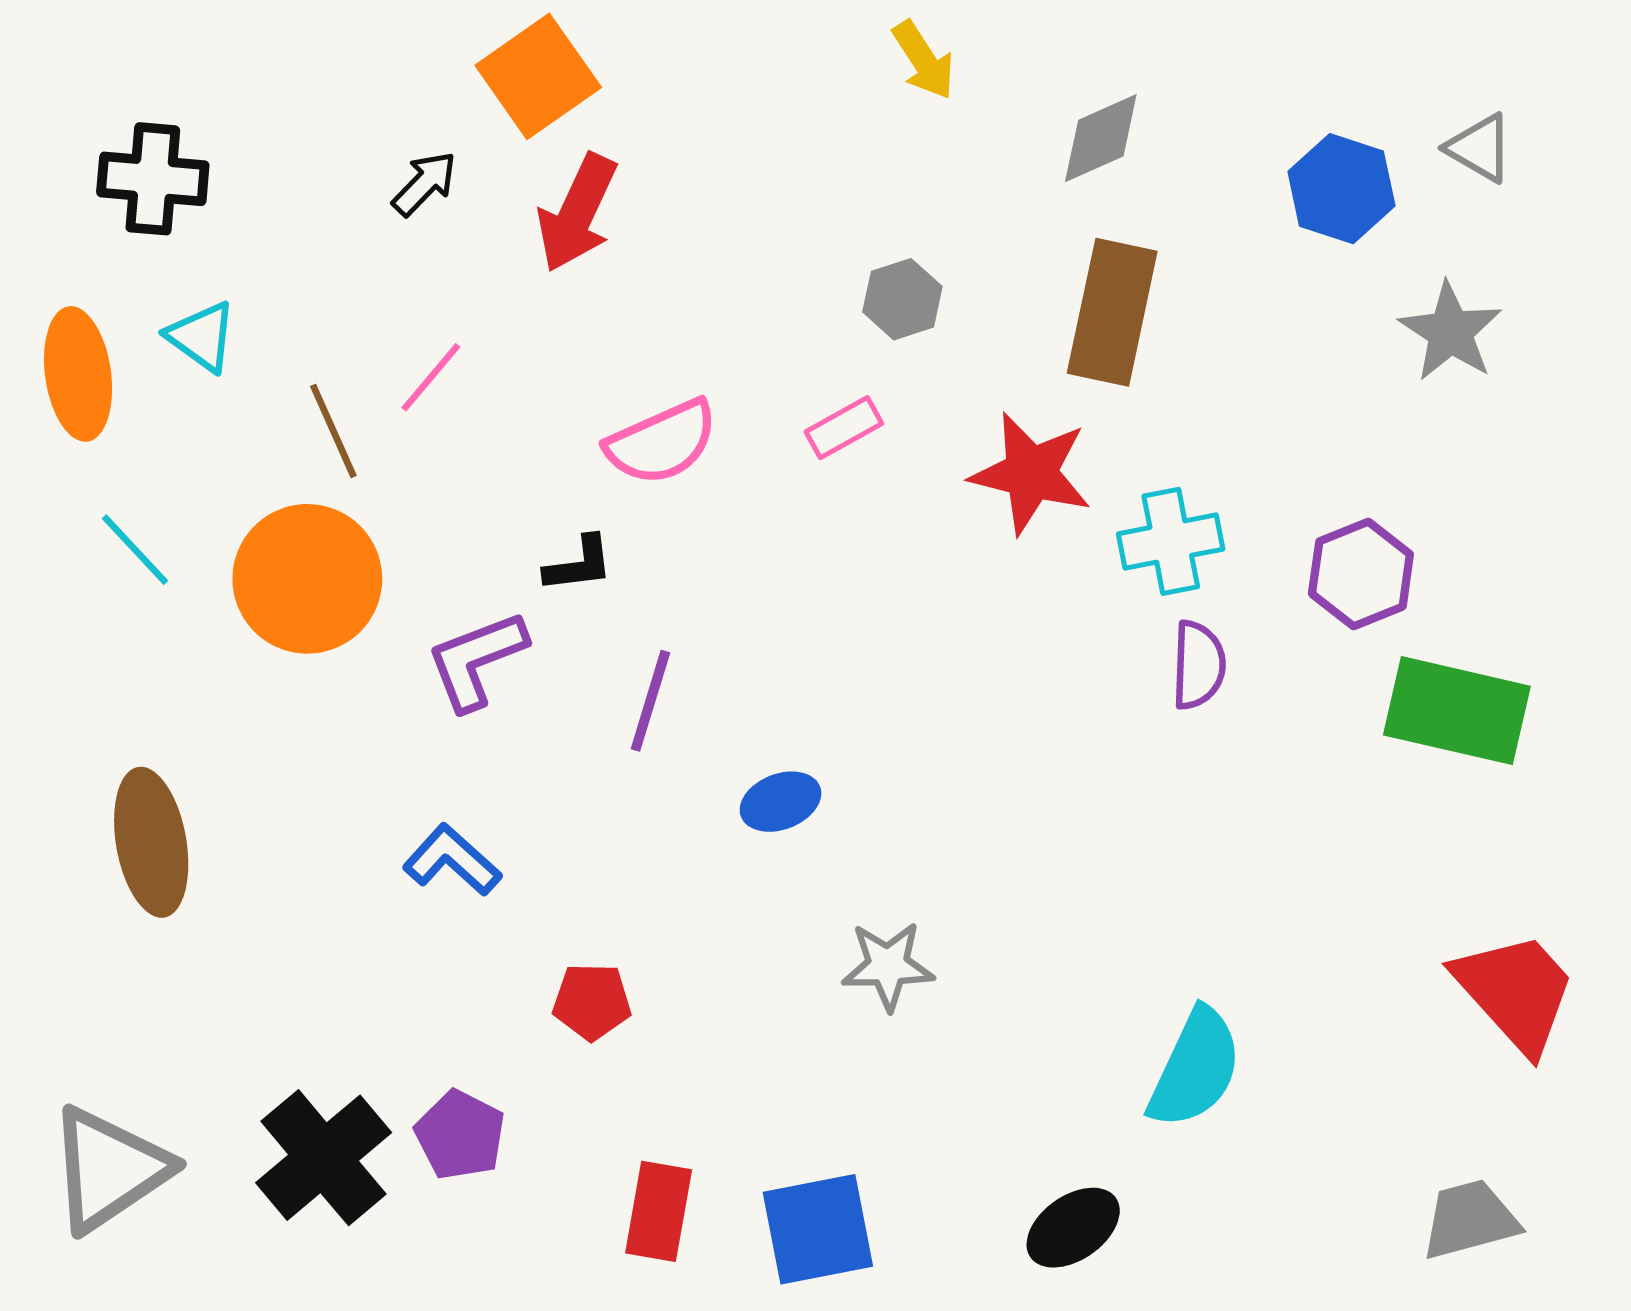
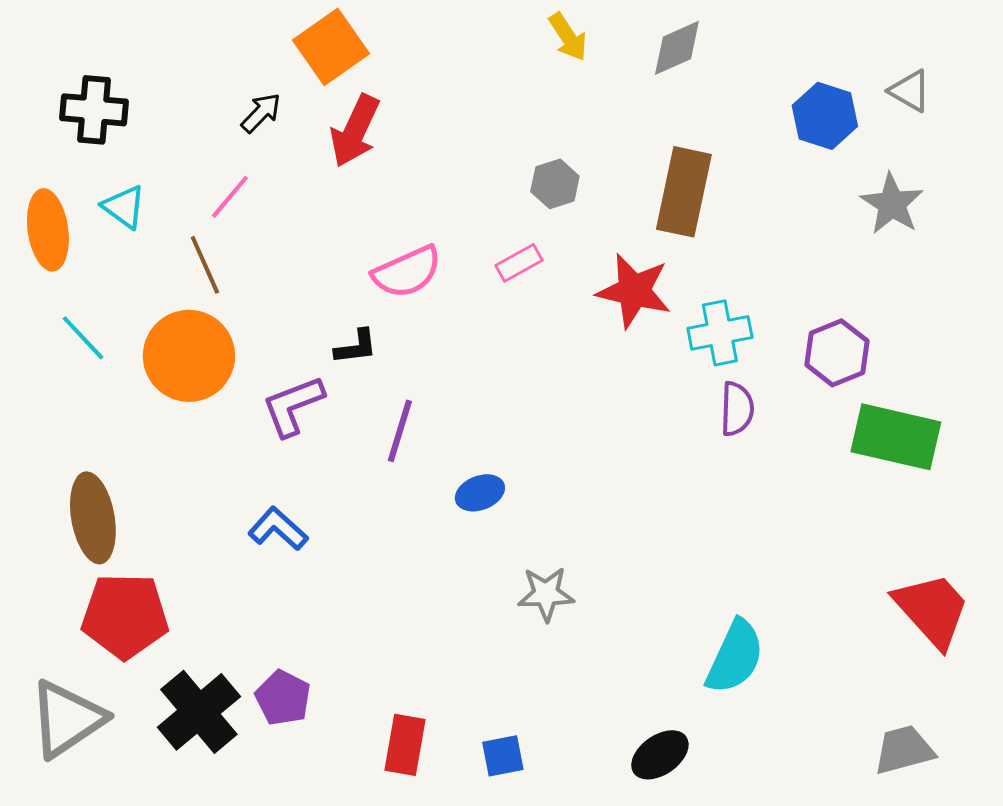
gray diamond: (1101, 138) -> (677, 48), moved
pink line: (431, 377) -> (230, 197), moved
red pentagon: (592, 1002) -> (125, 616), moved, size x1.8
blue square: (818, 1229) -> (503, 756), size x0.6

